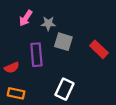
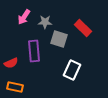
red rectangle: (99, 49) -> (83, 28), moved
white rectangle: (64, 89) -> (72, 70), moved

